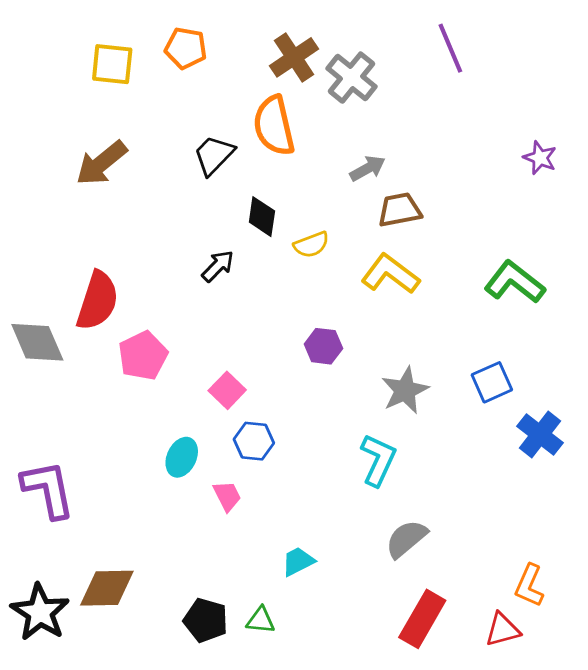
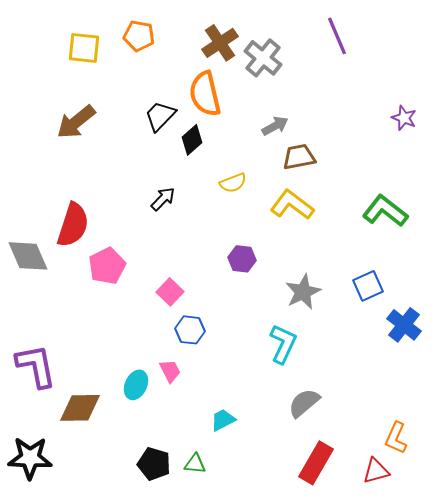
black diamond: (262, 217) -> (192, 140), moved, turned 40
cyan ellipse: (182, 457) -> (136, 385), moved
brown diamond: (107, 588) -> (80, 408), moved
black star: (40, 612) -> (30, 458), turned -30

